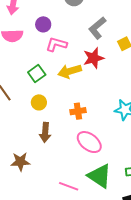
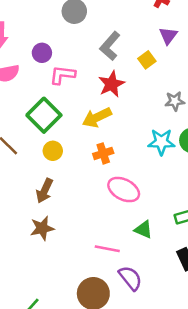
yellow arrow: (70, 71) -> (97, 117), moved
green square: (37, 74) -> (44, 115), size x1.5
brown arrow: (45, 132) -> (44, 191), moved, turned 30
green triangle: (100, 176) -> (144, 230), size x0.6

